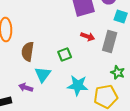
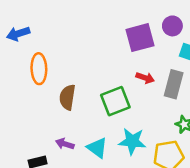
green square: (65, 54) -> (115, 101), size x1.6
cyan triangle: (43, 74) -> (97, 148), moved, turned -30

